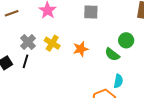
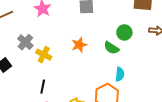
yellow cross: (52, 43) -> (44, 55), moved
black line: (25, 61) -> (43, 87), moved

